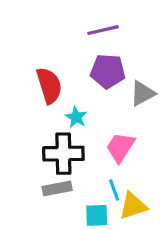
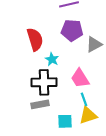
pink trapezoid: (120, 147) -> (80, 78), turned -65
cyan line: (114, 190) -> (84, 99), moved

